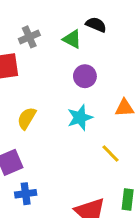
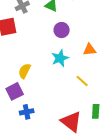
yellow semicircle: (27, 118) -> (25, 71), moved

